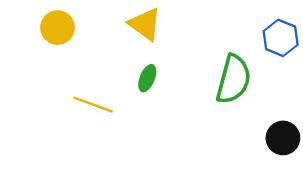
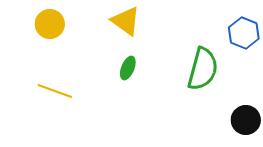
yellow line: (93, 105) -> (55, 91), moved

